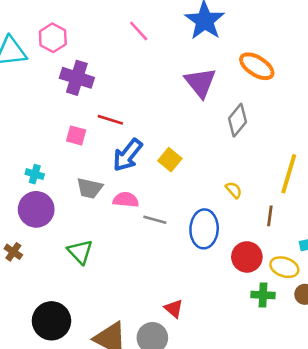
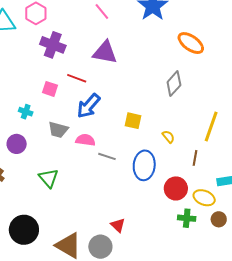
purple triangle: (200, 82) -> (105, 52), moved, turned -44
yellow square: (170, 160) -> (133, 121), moved, turned -30
cyan cross: (35, 174) -> (26, 112), moved
purple circle: (36, 209) -> (17, 144), size x0.7

